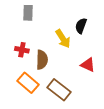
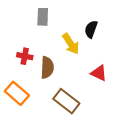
gray rectangle: (28, 13) -> (43, 17), moved
orange rectangle: (28, 83) -> (17, 93), moved

